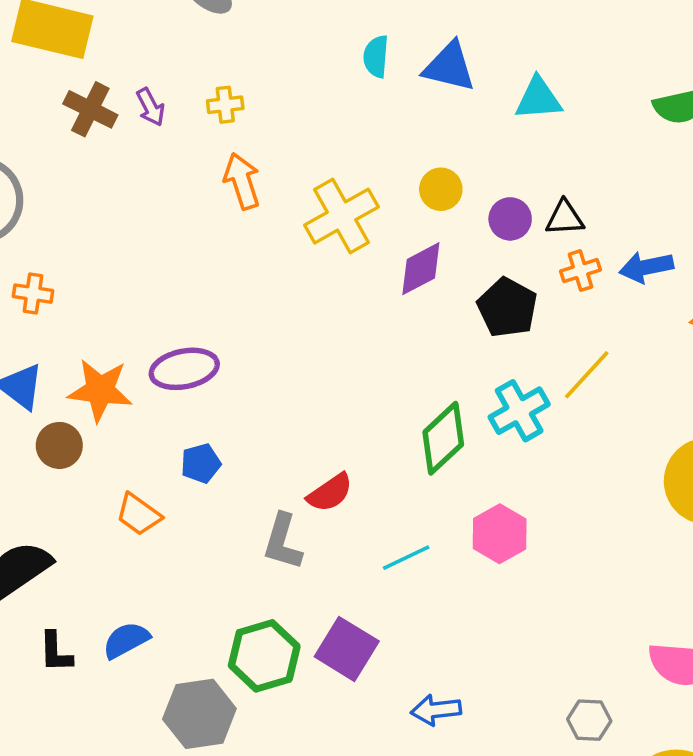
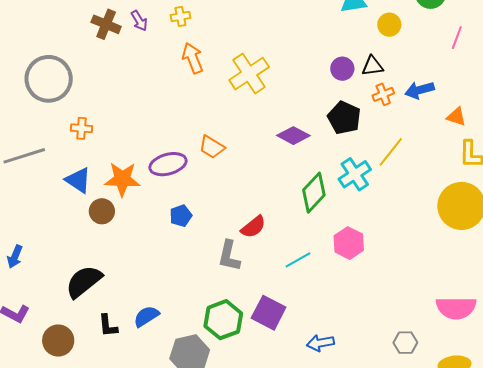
yellow circle: (441, 189) -> (389, 25), moved
purple diamond: (421, 269) -> (293, 136), moved, turned 60
orange trapezoid: (139, 514) -> (212, 147), moved

